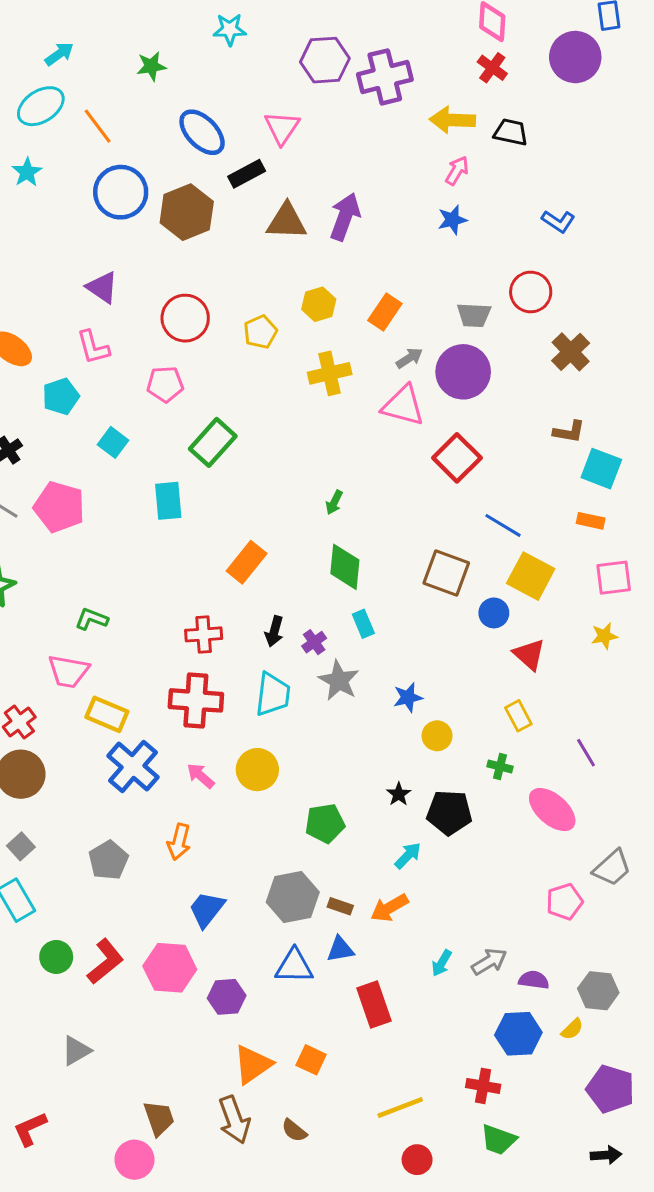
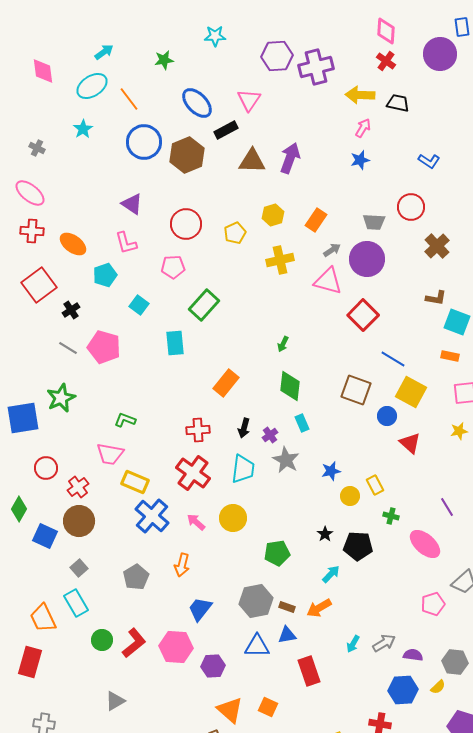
red cross: (196, 700) -> (193, 473), turned 32
yellow rectangle: (518, 716) -> (375, 485), moved
orange triangle: (253, 1064) -> (230, 710), turned -44

